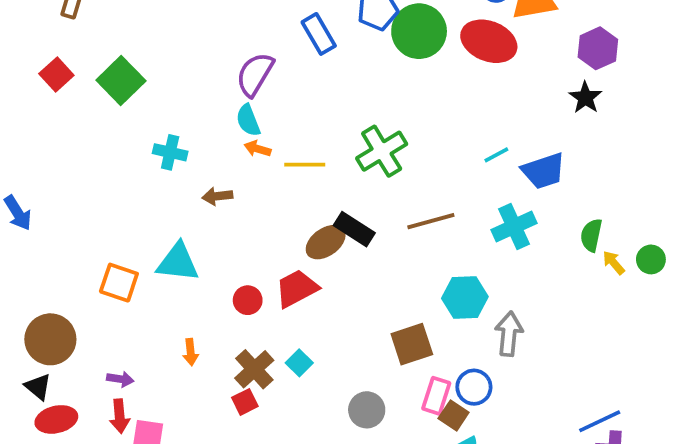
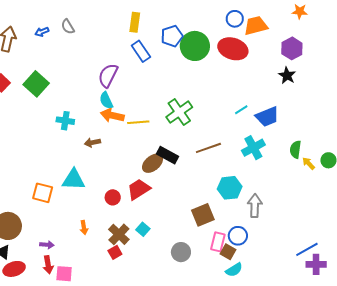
orange arrow: (257, 149) -> (112, 115), size x1.6

